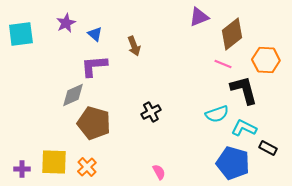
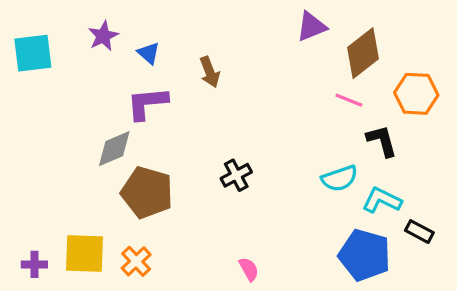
black L-shape: (244, 90) -> (382, 141), size x0.7

